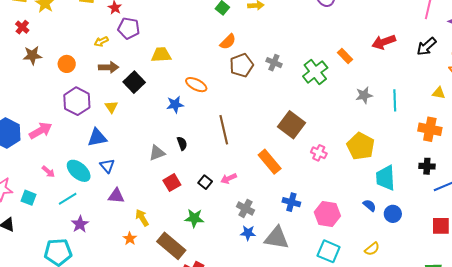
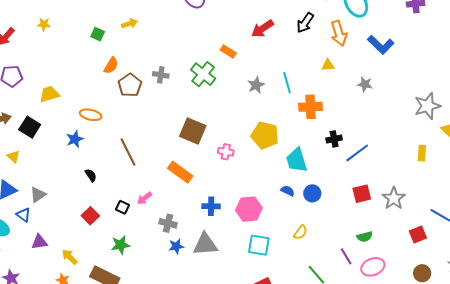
orange cross: (430, 129) -> (311, 107), moved
gray triangle: (157, 153) -> (38, 195), moved

